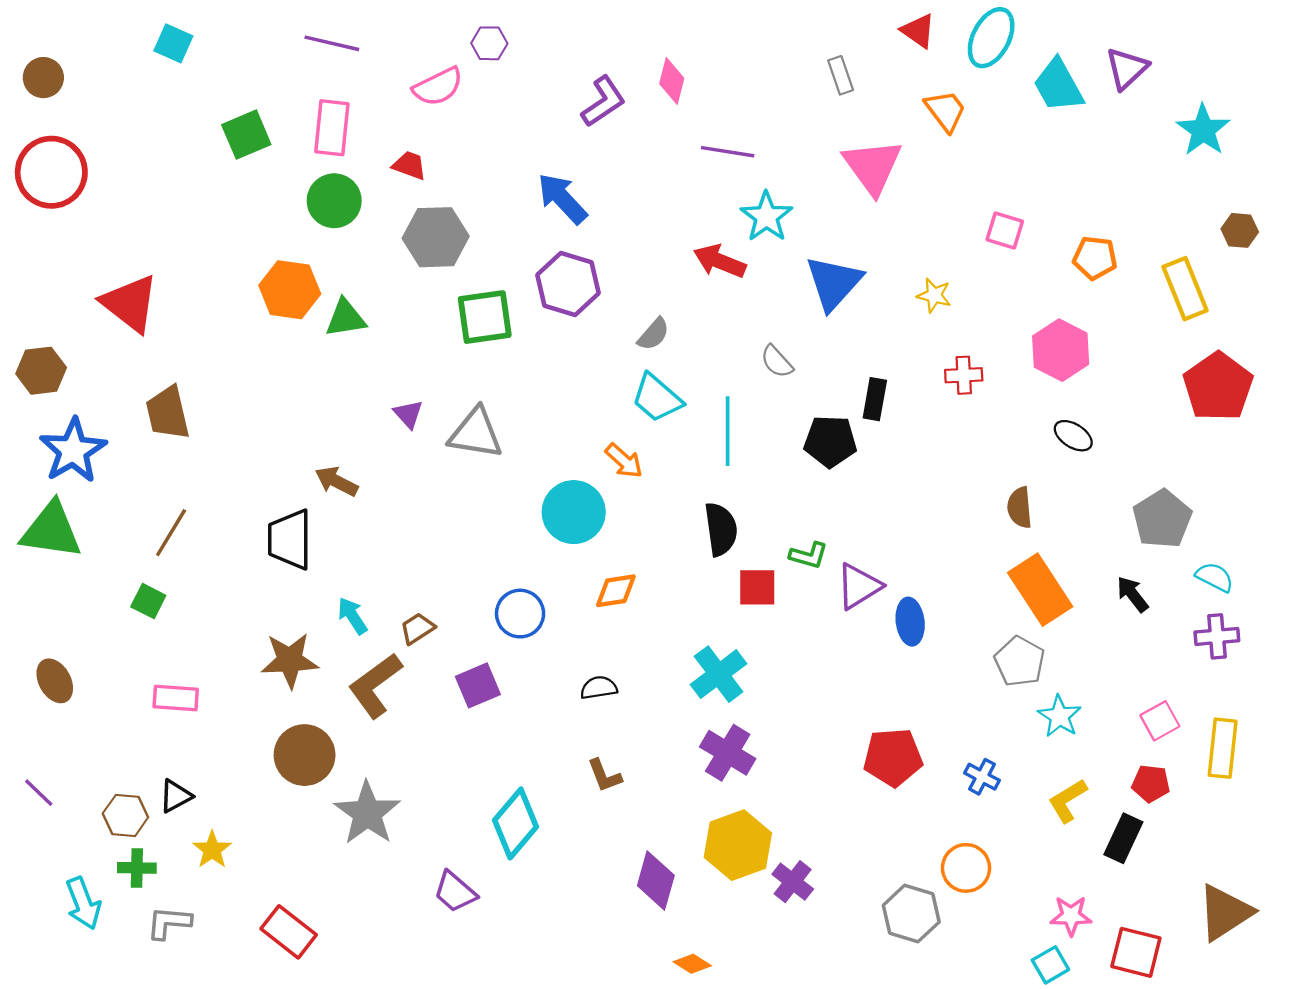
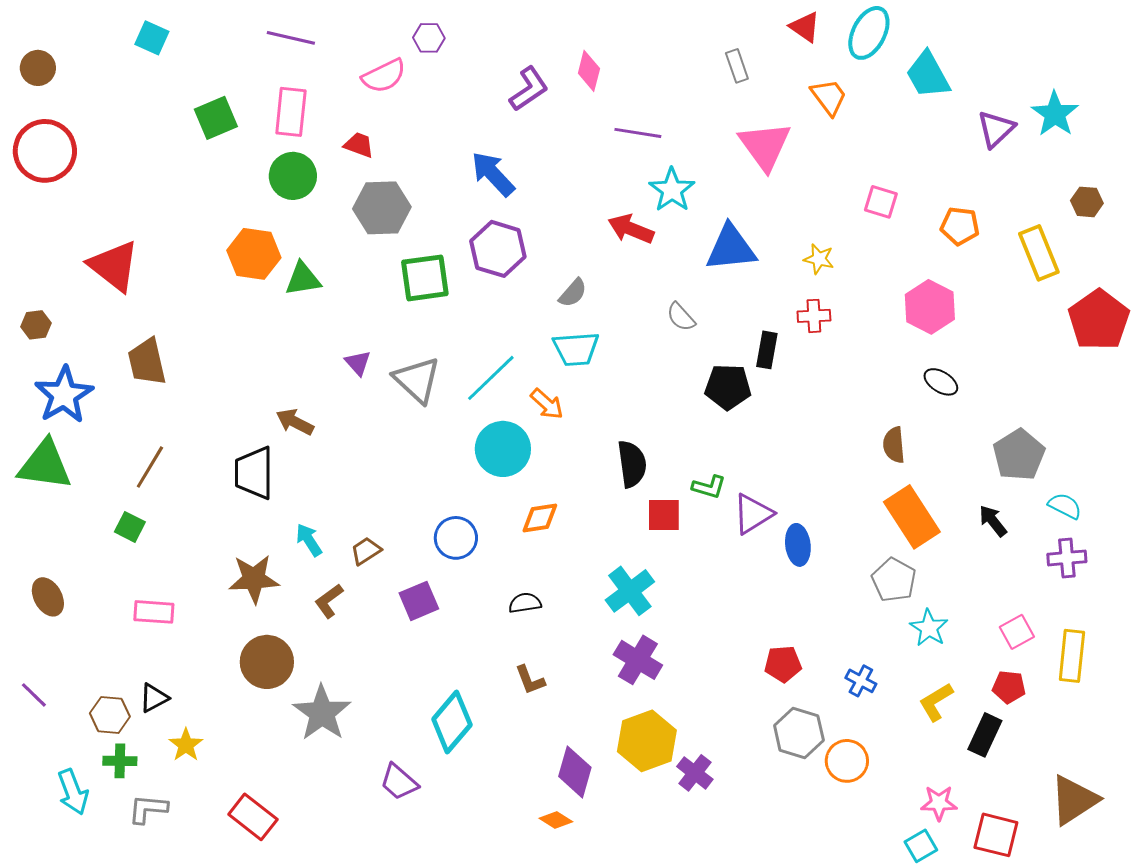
purple triangle: (1127, 68) -> (996, 129), moved
blue triangle: (834, 283) -> (731, 248), turned 42
brown hexagon: (41, 371) -> (36, 325), size x0.7
red cross: (964, 375) -> (814, 316), moved
red pentagon: (1218, 387) -> (1099, 320), moved
cyan trapezoid: (657, 398) -> (576, 349), turned -45
cyan line: (728, 431) -> (491, 378), moved, turned 46
gray triangle: (476, 433) -> (417, 380), turned 34
brown L-shape: (375, 685) -> (329, 601), size x0.6
red pentagon: (893, 757) -> (783, 664), size x0.7
gray hexagon: (911, 914) -> (799, 733), moved
orange diamond: (692, 964) -> (556, 820), moved

